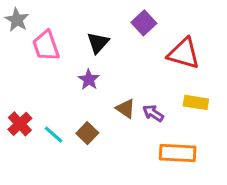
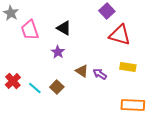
purple square: (144, 23) -> (107, 11), moved
black triangle: (98, 43) -> (64, 28), turned -42
orange rectangle: (178, 153) -> (133, 105), moved

